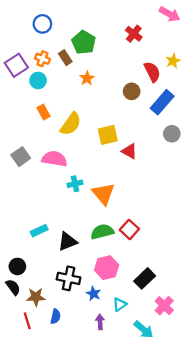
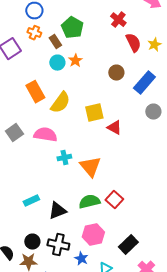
orange cross: (42, 59) -> (34, 33), moved
red semicircle: (152, 72) -> (133, 43), moved
cyan circle: (38, 80) -> (57, 63), moved
orange rectangle: (44, 112) -> (35, 92), size x1.5
black circle: (17, 266) -> (32, 242), moved

